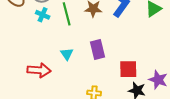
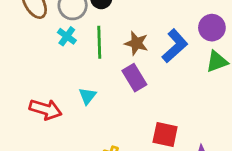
purple rectangle: (98, 50) -> (134, 78), moved, turned -30

